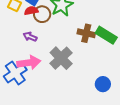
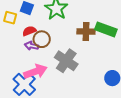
red semicircle: (31, 11) -> (29, 31), moved
brown circle: (42, 14) -> (42, 39), moved

